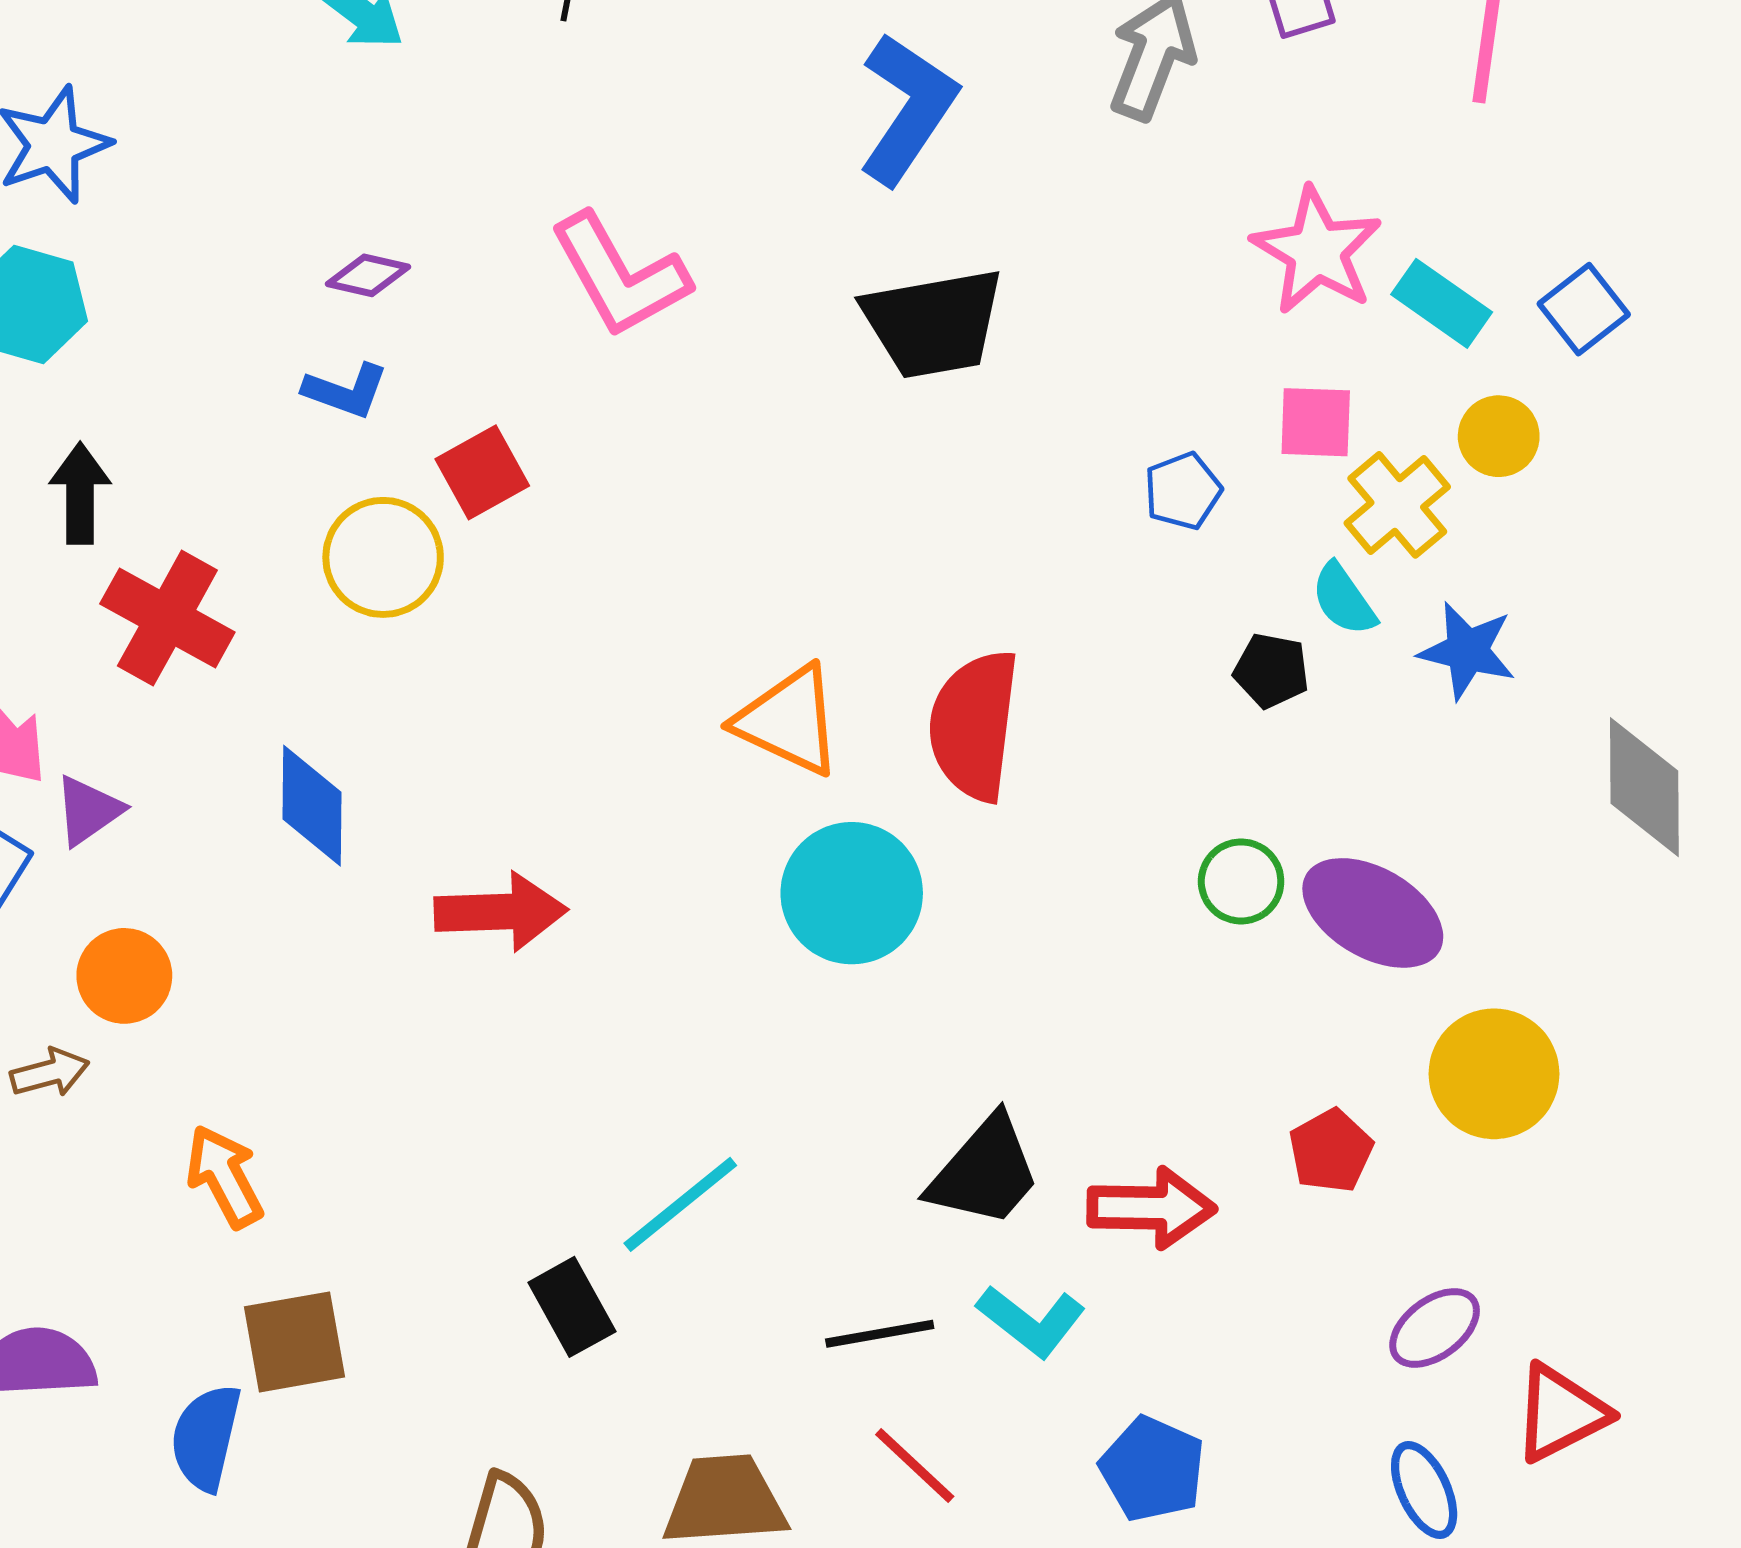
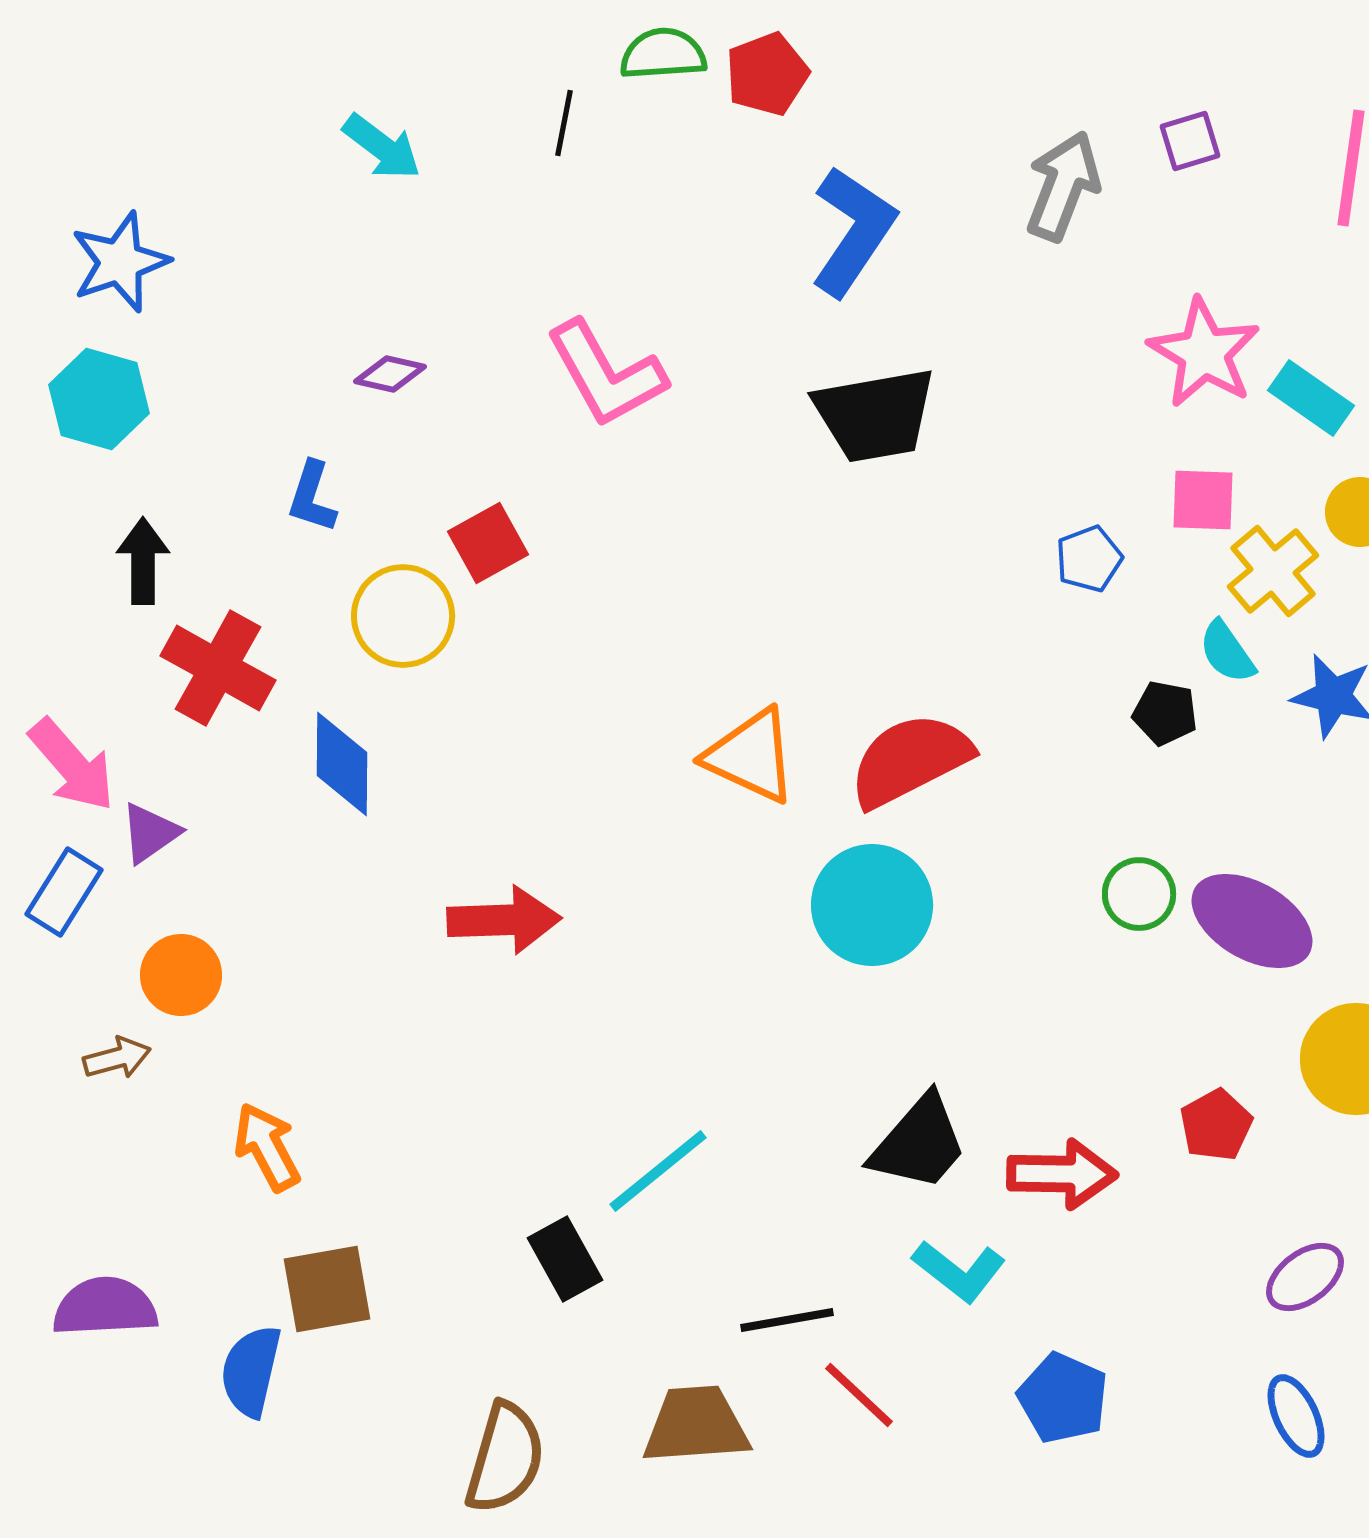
blue L-shape: (346, 391) -> (312, 497), moved, turned 88
red semicircle: (974, 725) -> (910, 760), turned 56
blue diamond: (312, 806) -> (342, 764), moved
cyan circle: (852, 893) -> (872, 905), moved
black line: (880, 1334) -> (787, 1320), moved

